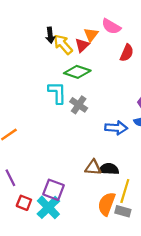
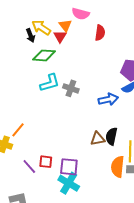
yellow arrow: (63, 44) -> (41, 27), moved
green diamond: (77, 72) -> (44, 55), moved
cyan L-shape: (57, 93) -> (50, 83), turned 90
black semicircle: (109, 169) -> (111, 136), turned -66
red square: (24, 203) -> (46, 162), moved

